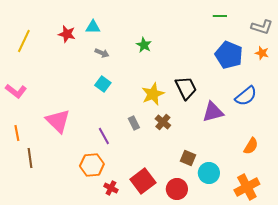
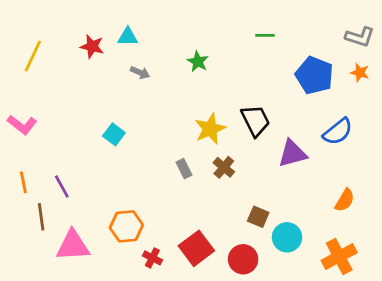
green line: (220, 16) -> (265, 35), moved
cyan square: (103, 84) -> (114, 134), moved
pink triangle: (58, 121) -> (73, 246), moved, turned -48
purple line: (104, 136) -> (62, 187), moved

